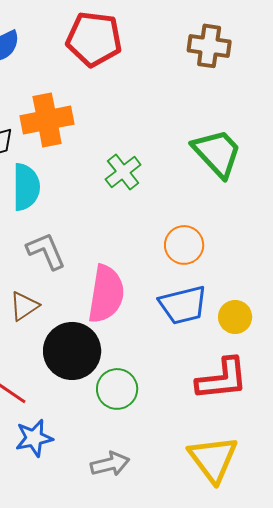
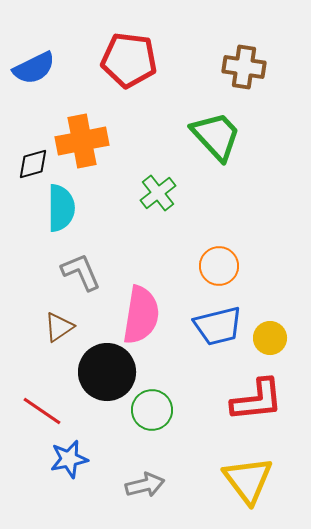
green trapezoid: (217, 153) -> (216, 136), moved

